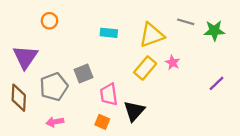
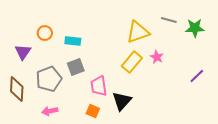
orange circle: (49, 21) -> (45, 33), moved
cyan rectangle: (109, 33) -> (73, 41), moved
purple triangle: (25, 57) -> (23, 52), size x0.7

